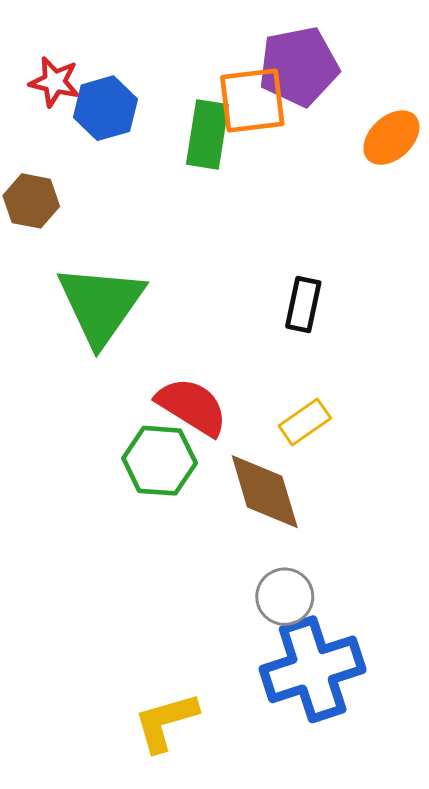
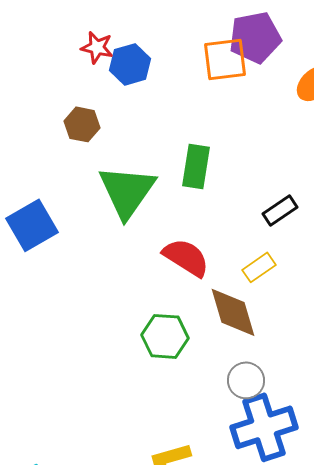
green rectangle: (207, 134) -> (196, 166), moved
black rectangle: (303, 305) -> (280, 210), moved, turned 44
green hexagon: (160, 461) -> (165, 336), moved

